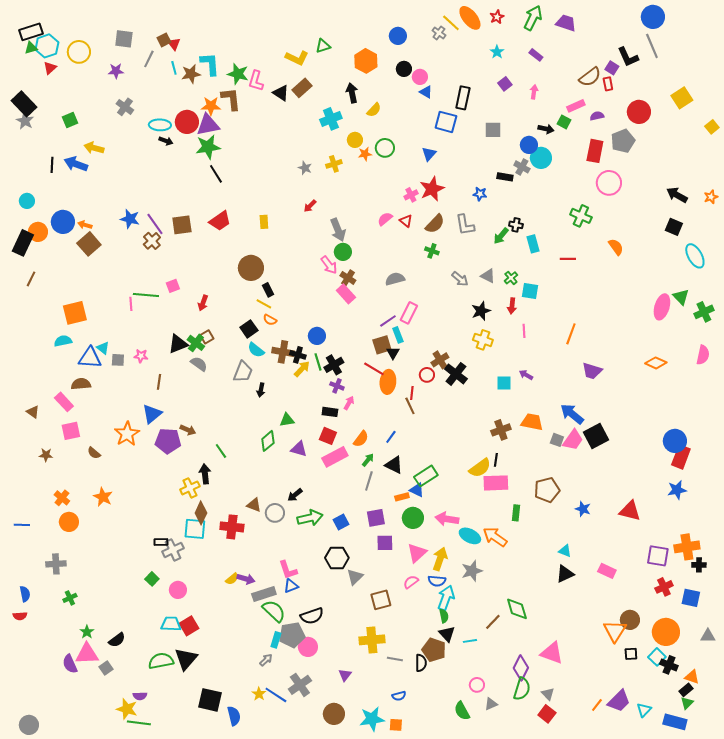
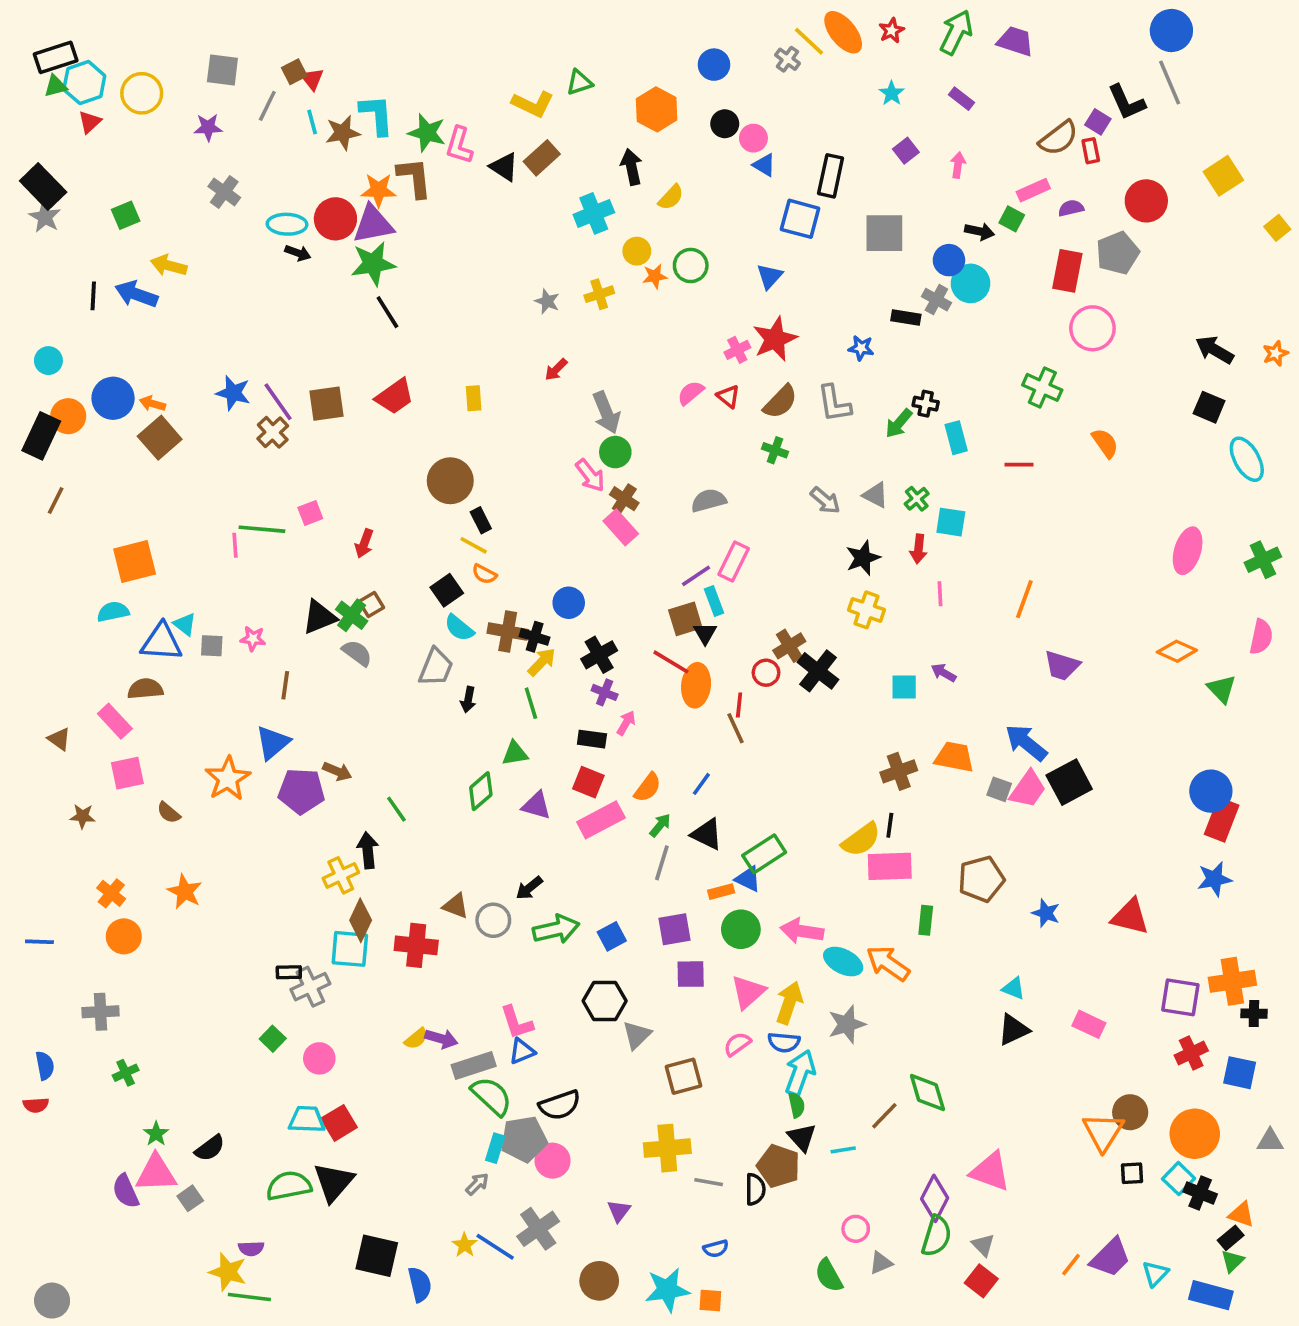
gray square: (493, 130) -> (884, 233), size x1.4
green triangle: (681, 297) -> (1222, 689), moved
green line: (318, 362) -> (531, 703), moved

